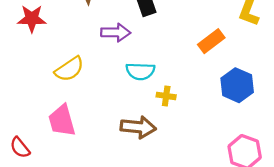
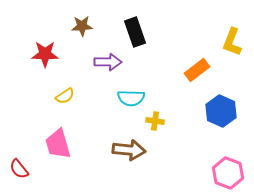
red star: (32, 19) -> (45, 54), moved
yellow semicircle: (69, 69) -> (65, 96), size x0.7

